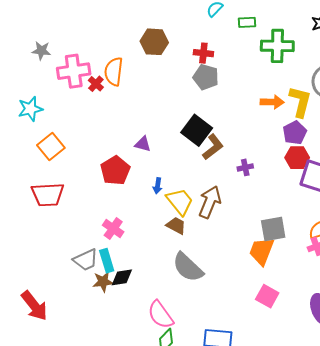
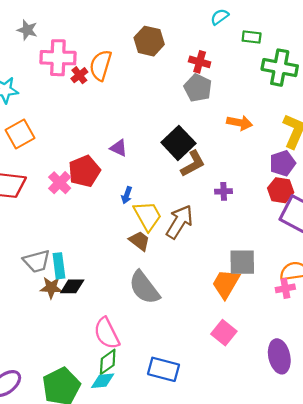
orange arrow: (272, 102) -> (240, 123), moved
pink cross: (113, 229) -> (60, 183), moved

